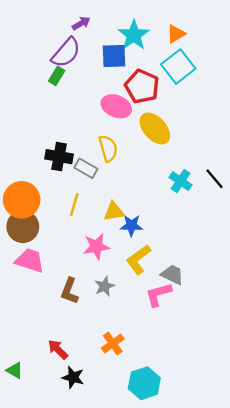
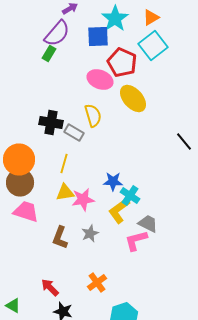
cyan cross: (181, 181) -> (130, 196), moved
yellow triangle: (114, 211) -> (65, 192), moved

